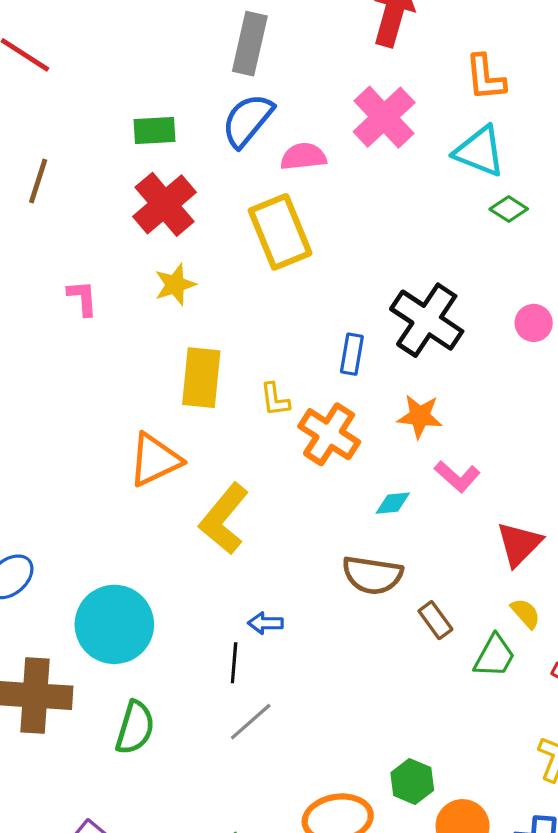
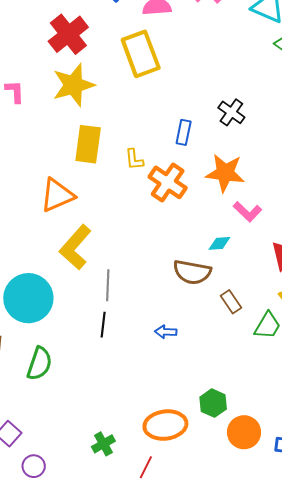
yellow star: (175, 285) -> (73, 85), size x1.6
black cross: (427, 320) -> (231, 112), size x0.6
orange star: (420, 416) -> (225, 173), size x1.4
cyan diamond: (393, 503) -> (219, 243), moved
yellow L-shape: (224, 519) -> (75, 247), moved
blue arrow: (265, 623) -> (166, 332), moved
gray line: (251, 722) -> (108, 285), moved, turned -48

